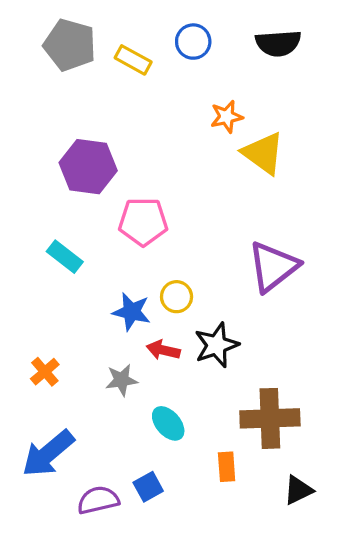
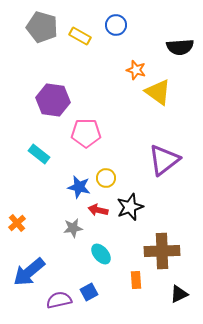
black semicircle: (278, 43) -> (180, 47), moved
orange star: (227, 117) -> (136, 70), turned 30
orange cross: (45, 372) -> (17, 223), moved

